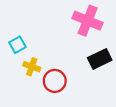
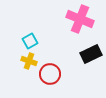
cyan square: (17, 45) -> (30, 41), moved

